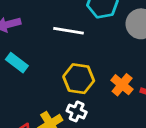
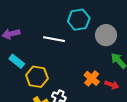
yellow hexagon: (79, 79) -> (37, 77), moved

